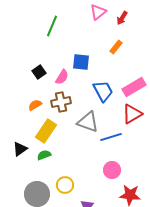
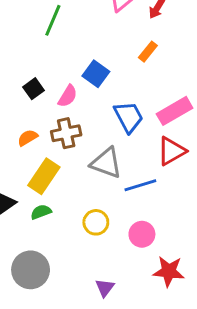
blue square: (81, 62) -> (96, 74), turned 30
yellow circle: (65, 185) -> (96, 222), moved

